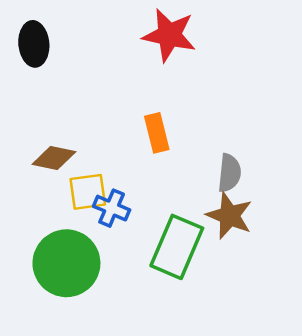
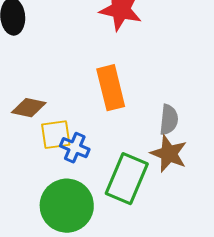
orange rectangle: (157, 133) -> (111, 88), size x1.4
green circle: (66, 263) -> (67, 206), moved

